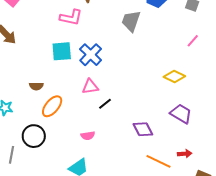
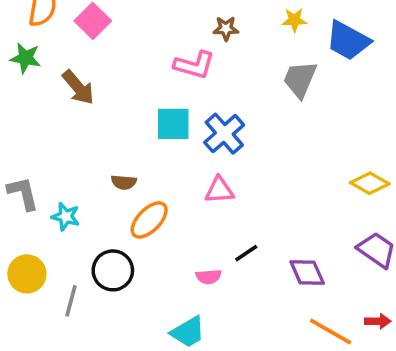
black line: (105, 104) -> (246, 253), moved

